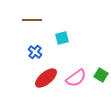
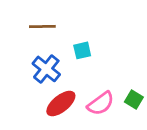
blue cross: (35, 52) -> (46, 69), size x1.5

